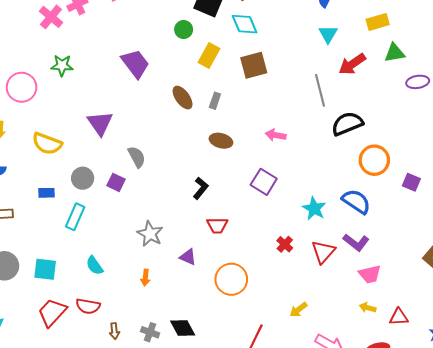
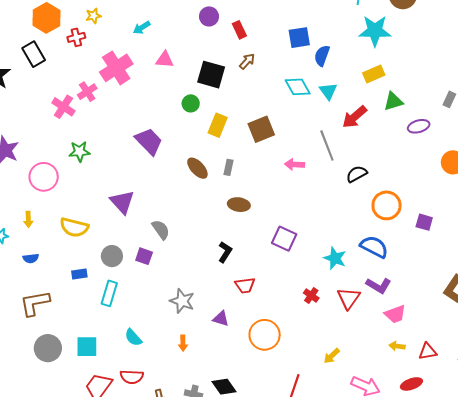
cyan diamond: (245, 24) -> (298, 87), moved
black semicircle: (347, 124) -> (357, 174), size x0.7
pink arrow: (276, 135) -> (294, 164), moved

